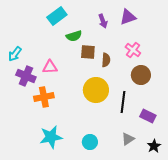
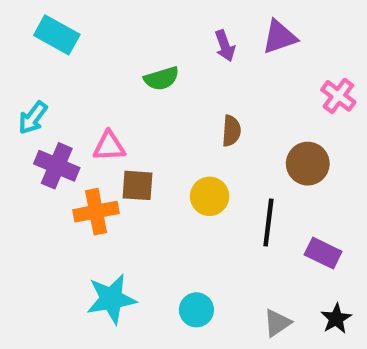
cyan rectangle: (57, 16) -> (57, 35), moved, turned 66
pink cross: (133, 50) -> (338, 96), moved
brown square: (88, 52) -> (138, 185), moved
yellow circle: (96, 90) -> (210, 196), size x0.7
gray triangle: (128, 139) -> (277, 323), moved

